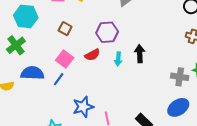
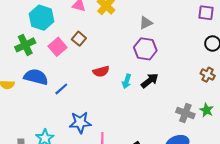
purple hexagon: (107, 32) -> (145, 49), moved
black arrow: (140, 54) -> (150, 81), turned 42
pink square: (65, 59) -> (58, 47), moved

